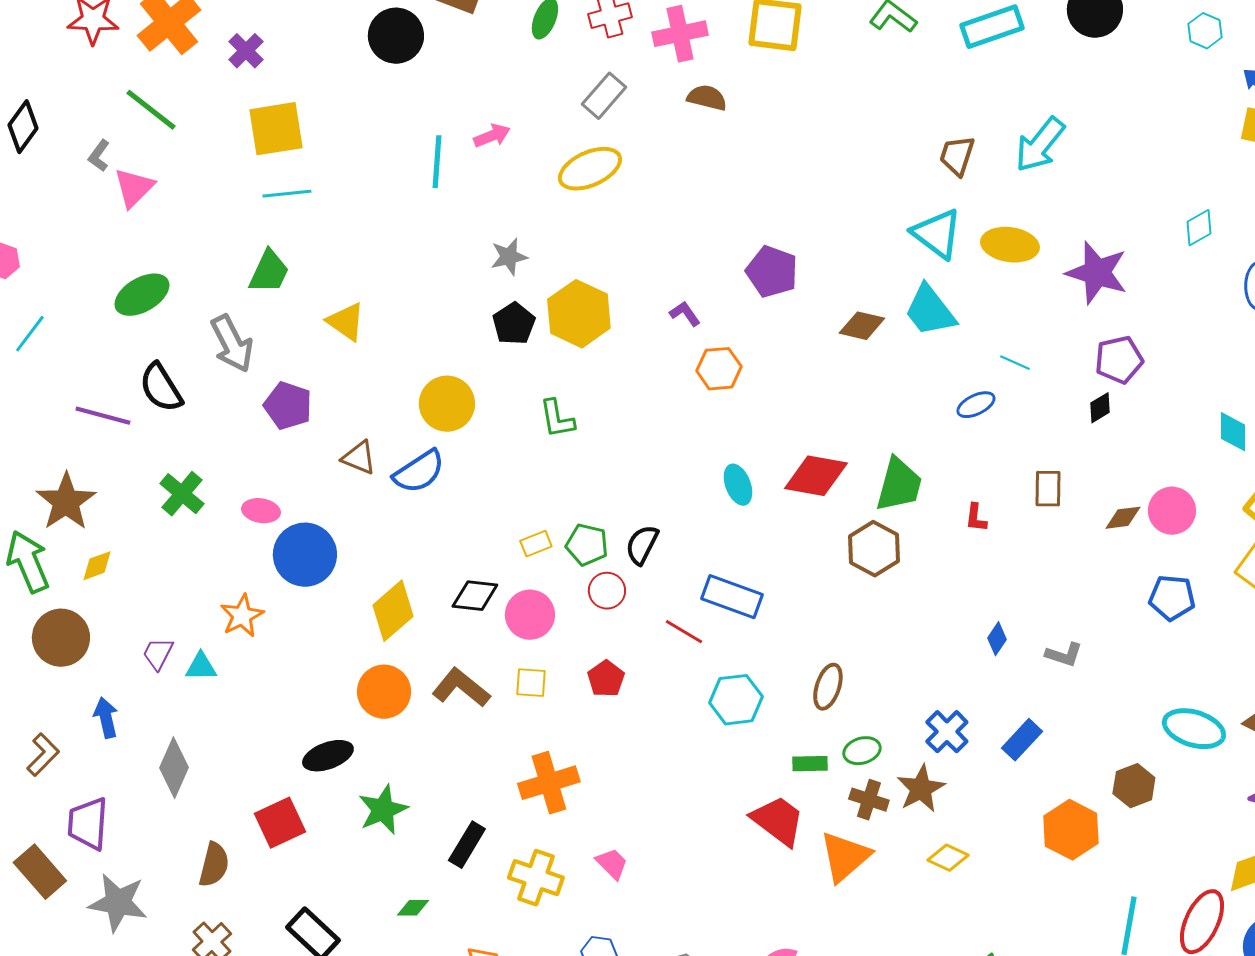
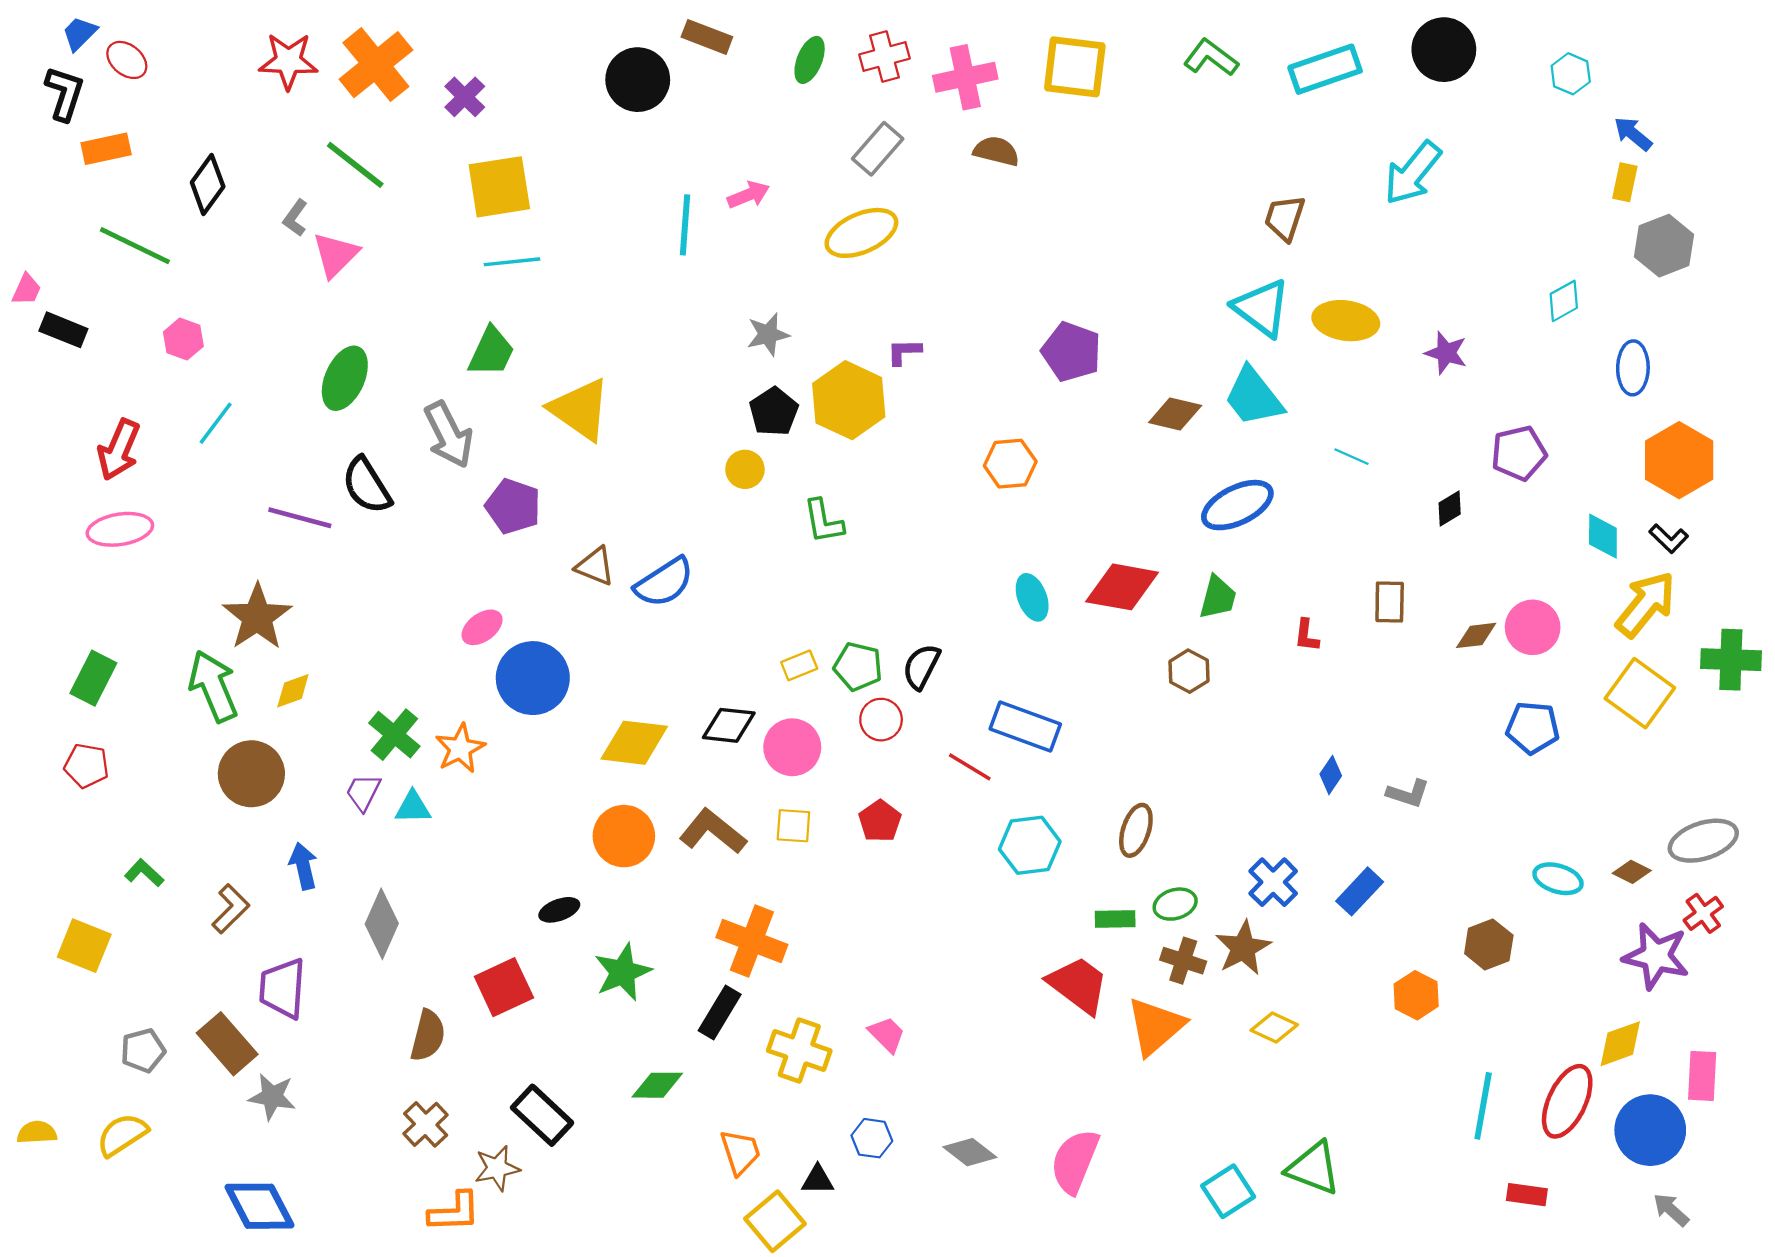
cyan arrow: (1040, 145) -> (1413, 173), moved
purple star: (1097, 273) -> (1446, 353), size x0.6
green ellipse: (142, 295) -> (345, 378), turned -36
purple L-shape: (685, 314) -> (904, 352), moved, turned -56
yellow triangle: (346, 322) -> (580, 409), size x1.4
purple pentagon: (1119, 360) -> (1519, 453), moved
yellow circle: (447, 404) -> (745, 469), moved, size x0.6
blue ellipse: (976, 405) -> (1237, 505), moved, size x1.6
green trapezoid: (899, 485) -> (1218, 597), size x0.7
green cross: (182, 494) -> (394, 735), moved
pink ellipse: (261, 511) -> (482, 627), turned -45
brown hexagon: (874, 549) -> (1189, 671), size x0.7
yellow diamond: (393, 611) -> (634, 743), turned 48
cyan ellipse: (1194, 729) -> (1558, 879), size x0.7
black ellipse: (328, 756) -> (559, 910), size x0.7
orange cross: (549, 783) -> (752, 941), moved, turned 38
orange hexagon: (1071, 830) -> (1416, 995), size x0.7
gray star: (118, 903) -> (272, 1097), moved, size x0.7
green diamond: (413, 908) -> (657, 1085), size x1.4

